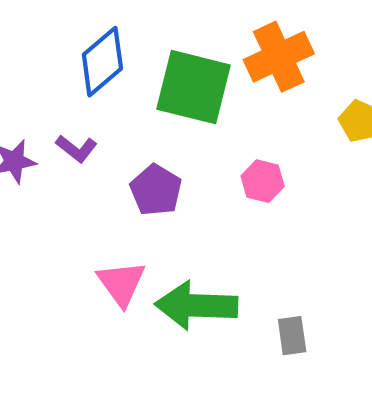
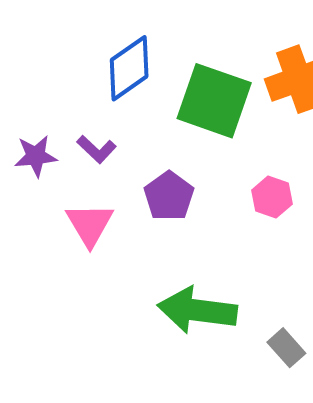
pink triangle: (121, 283) -> (90, 224), moved
gray rectangle: (292, 336) -> (286, 348), turned -39

